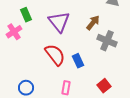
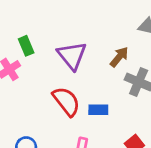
blue rectangle: (78, 61) -> (98, 110), turned -64

